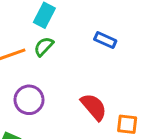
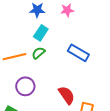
blue rectangle: (105, 40) -> (78, 53), size x1.5

